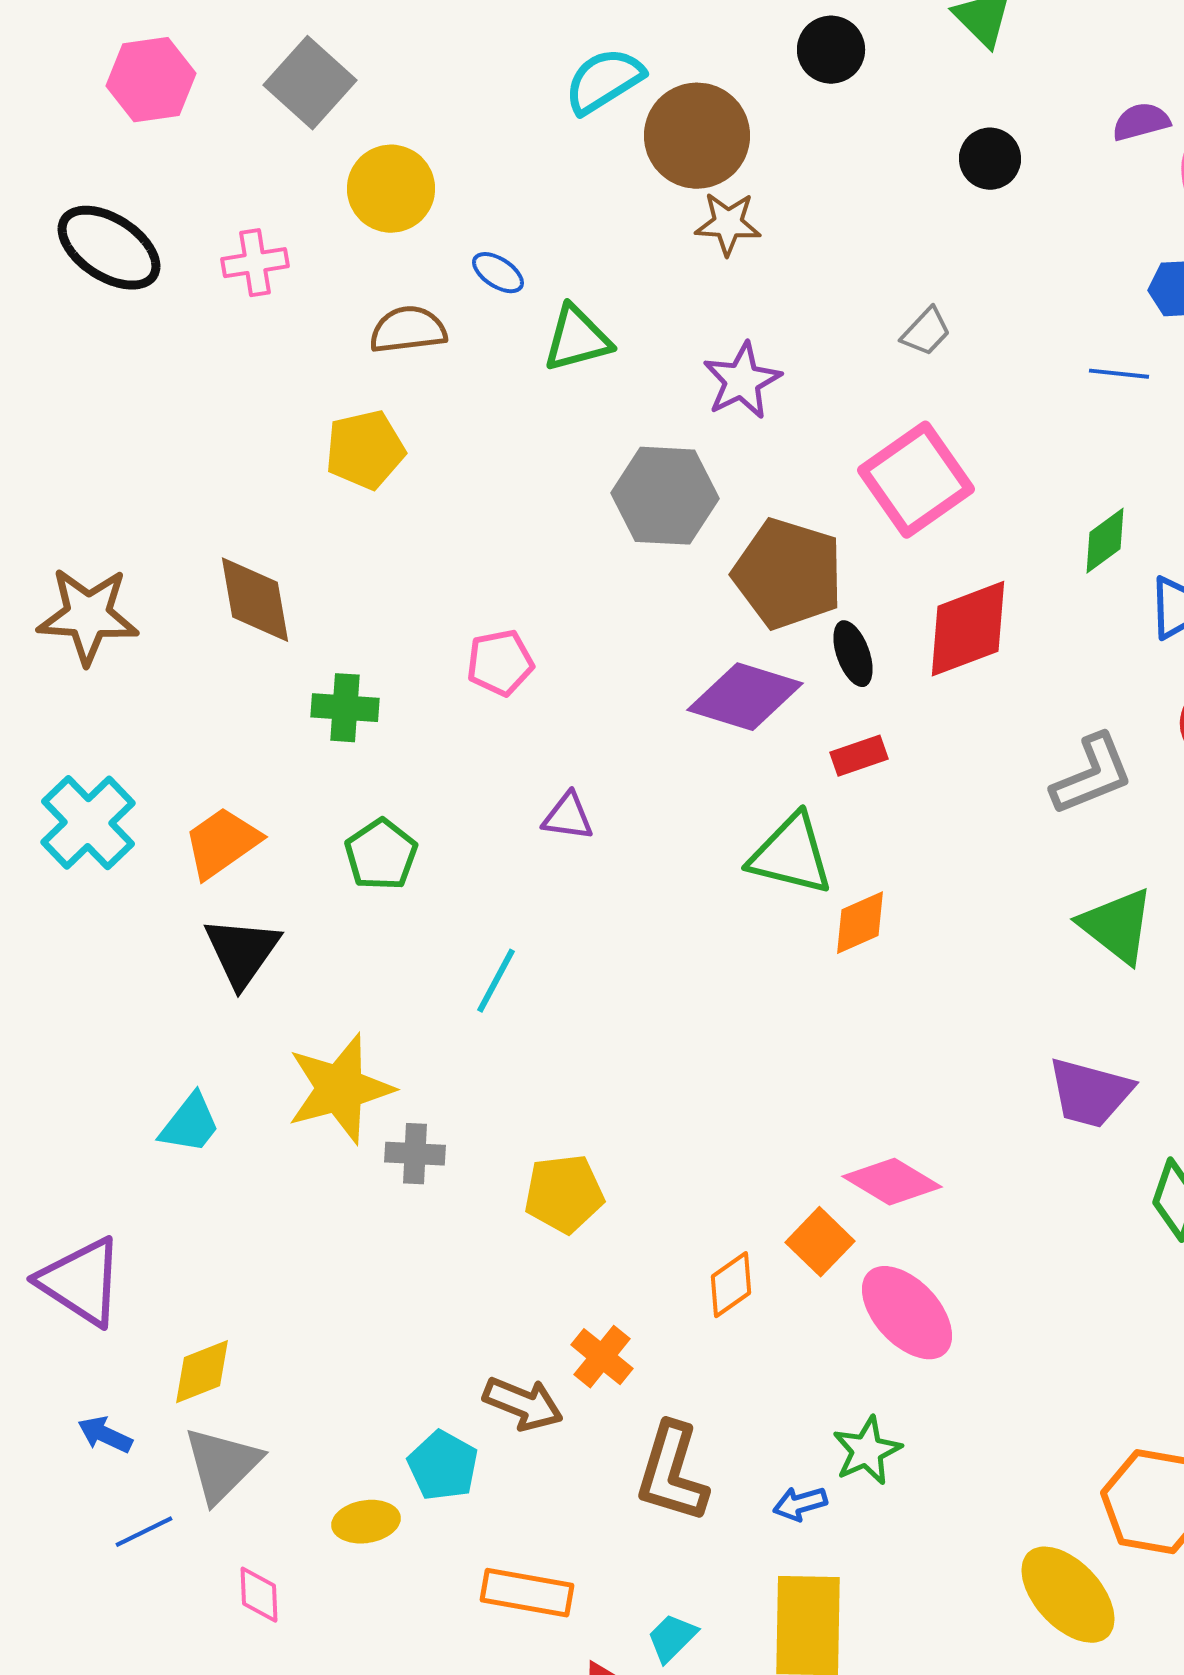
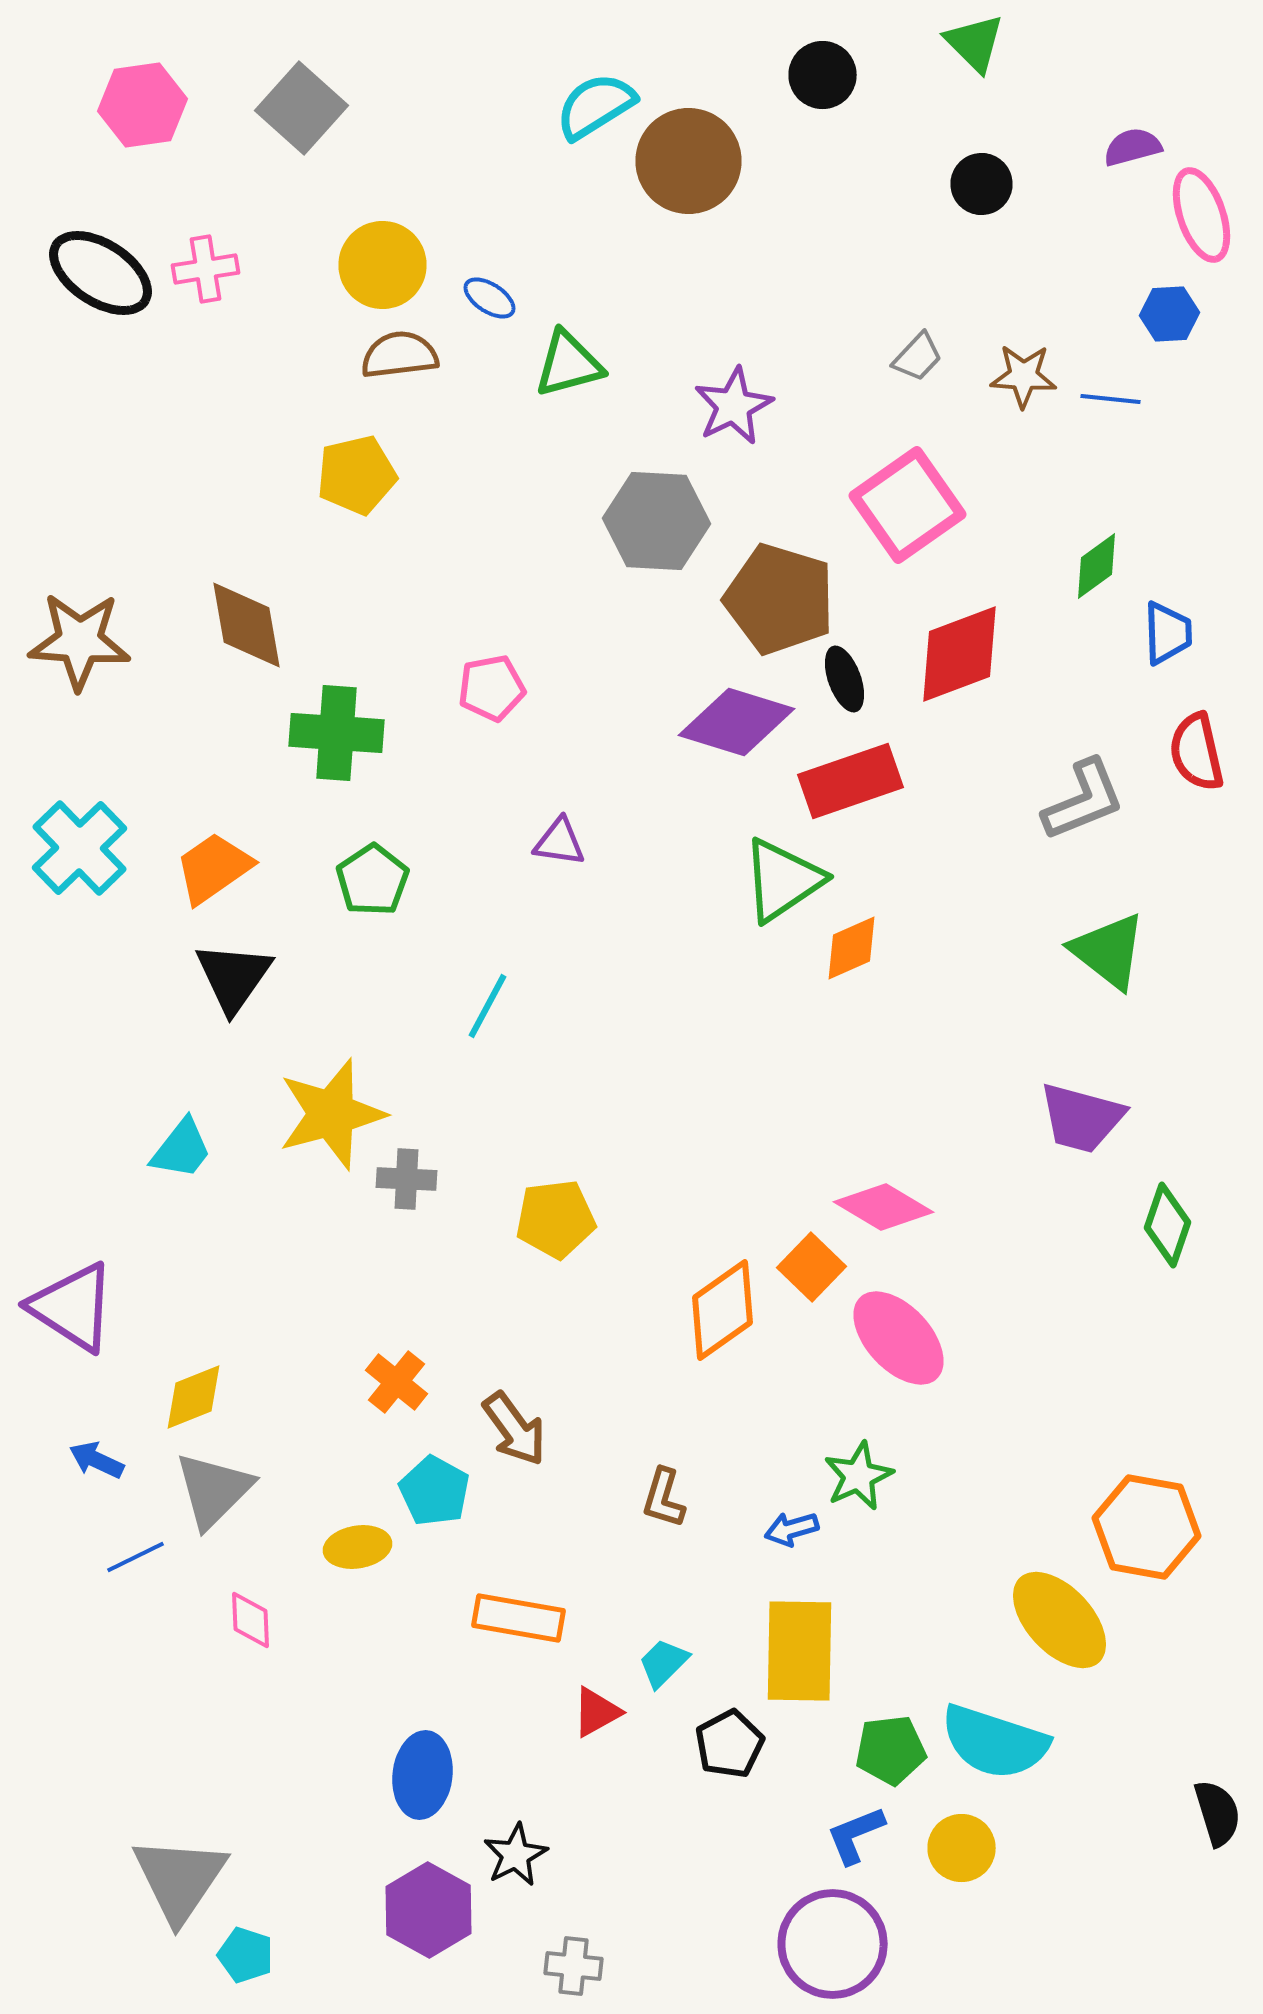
yellow circle: (391, 189) -> (382, 265), moved
brown star: (728, 224) -> (1024, 376), moved
pink cross: (255, 263) -> (206, 269), moved
green cross: (345, 708) -> (336, 733), size x1.4
red rectangle: (859, 756) -> (850, 781), size x1.8
green triangle: (791, 855) -> (782, 880), turned -48
orange diamond: (731, 1285) -> (722, 1310), size x1.5
orange cross: (602, 1357) -> (396, 1382), moved
brown arrow: (523, 1404) -> (514, 1429), turned 32
brown L-shape: (672, 1473) -> (664, 1498), size x0.6

